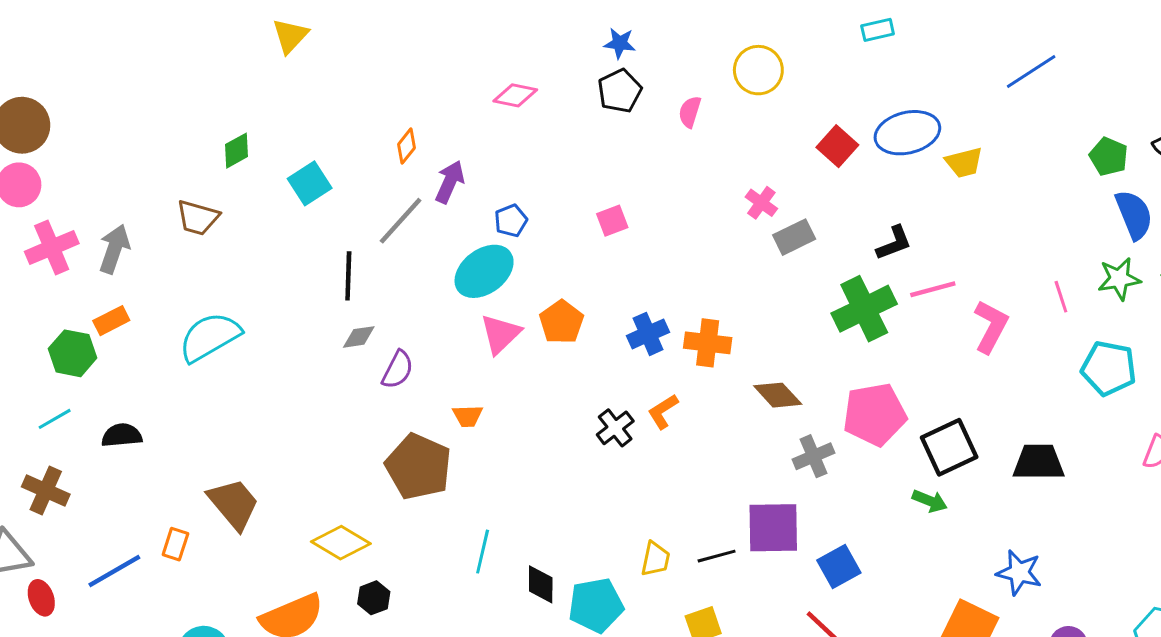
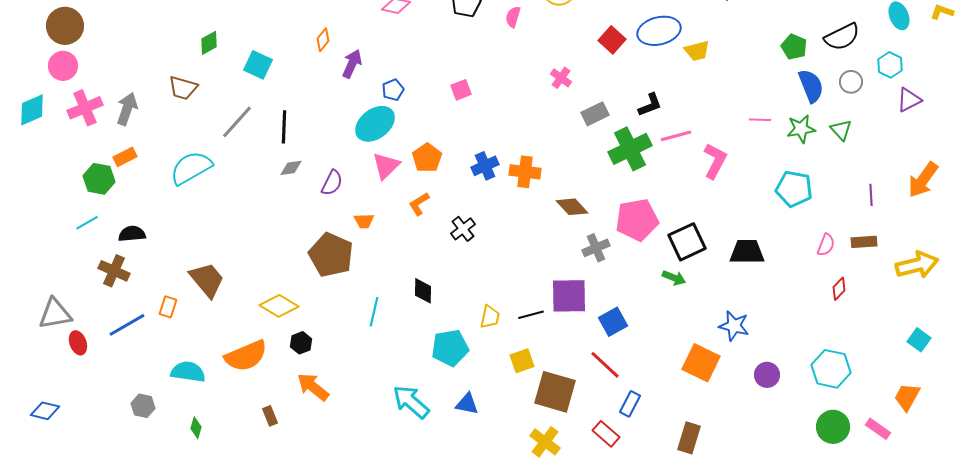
cyan square: (310, 183) -> (258, 65), turned -32
gray line: (401, 221) -> (237, 122), moved
gray rectangle: (794, 237) -> (595, 114), moved
pink line: (1061, 297) -> (760, 120), moved, turned -70
purple semicircle: (398, 370) -> (332, 183), moved
orange L-shape: (663, 411) -> (419, 204), moved
brown cross: (46, 490) -> (114, 271), moved
black diamond: (541, 584) -> (423, 291), moved

